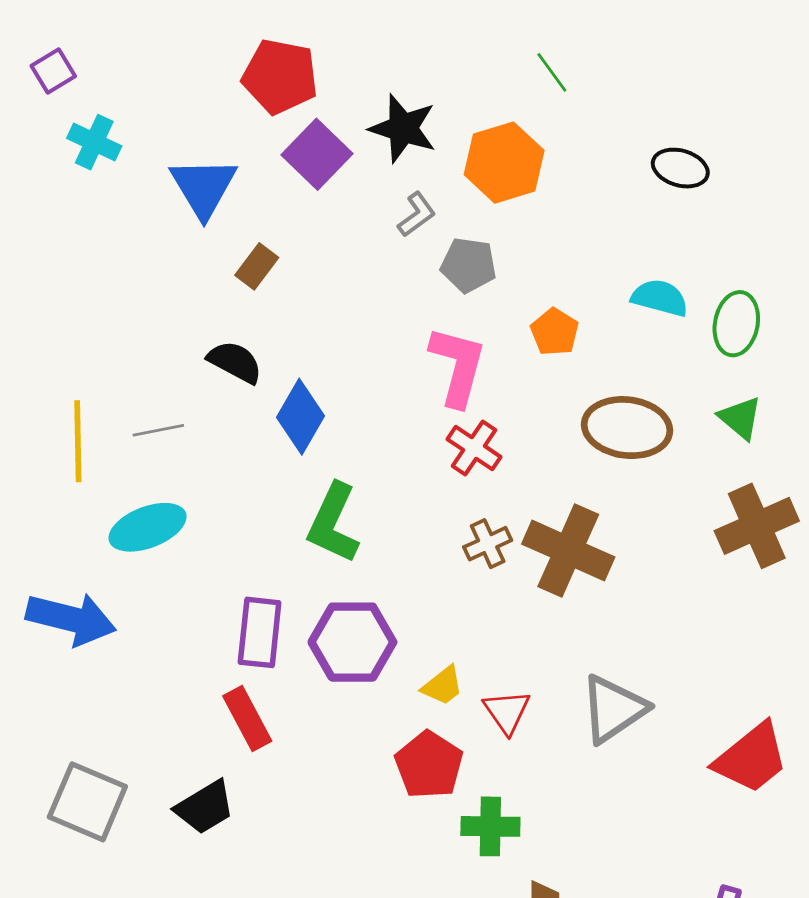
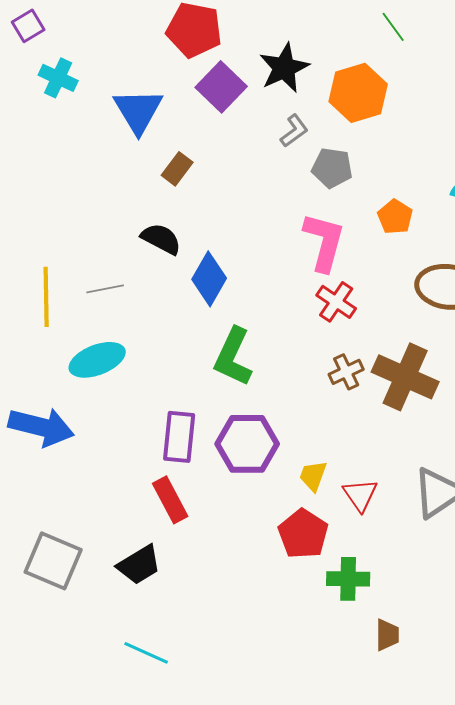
black star: (403, 128) -> (284, 68), turned 30
yellow trapezoid: (443, 686) -> (313, 476), turned 148

